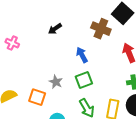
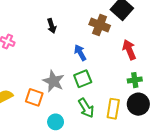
black arrow: (55, 29) -> (52, 26), turned -72
gray star: (56, 82) -> (53, 81), size x1.5

